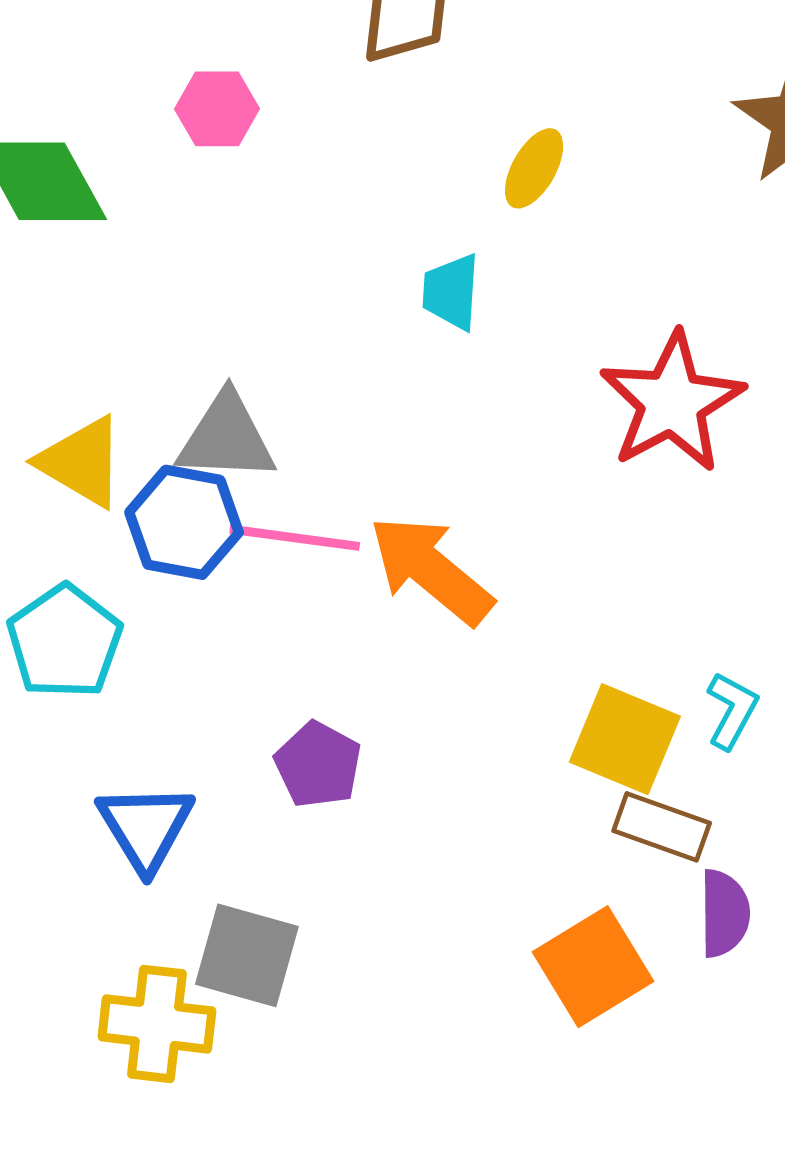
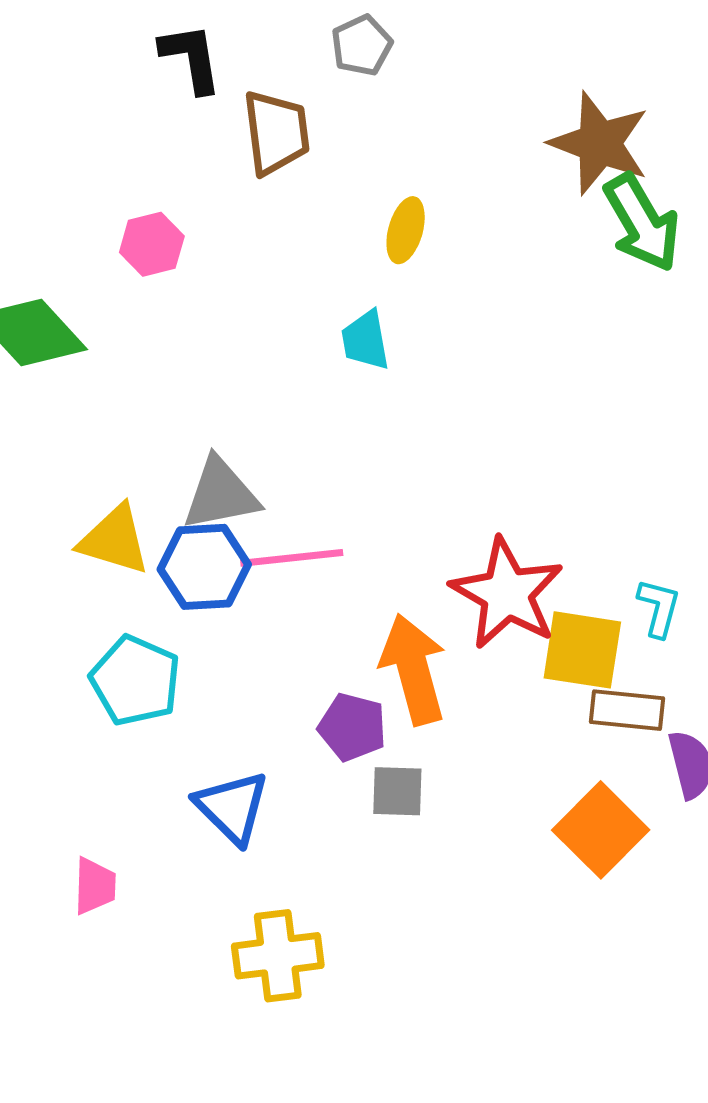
red star: (672, 402) -> (507, 594), moved
orange arrow: (431, 570) -> (413, 669), moved, turned 49
gray square: (247, 955) -> (397, 791), moved, size x0.7

